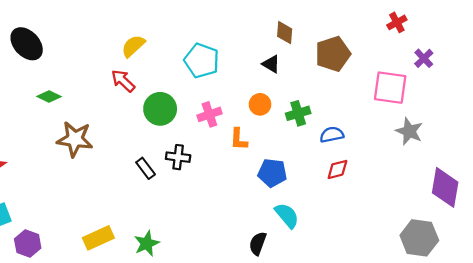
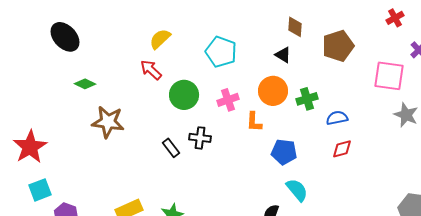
orange circle: (260, 104) -> (273, 91), size x1.5

